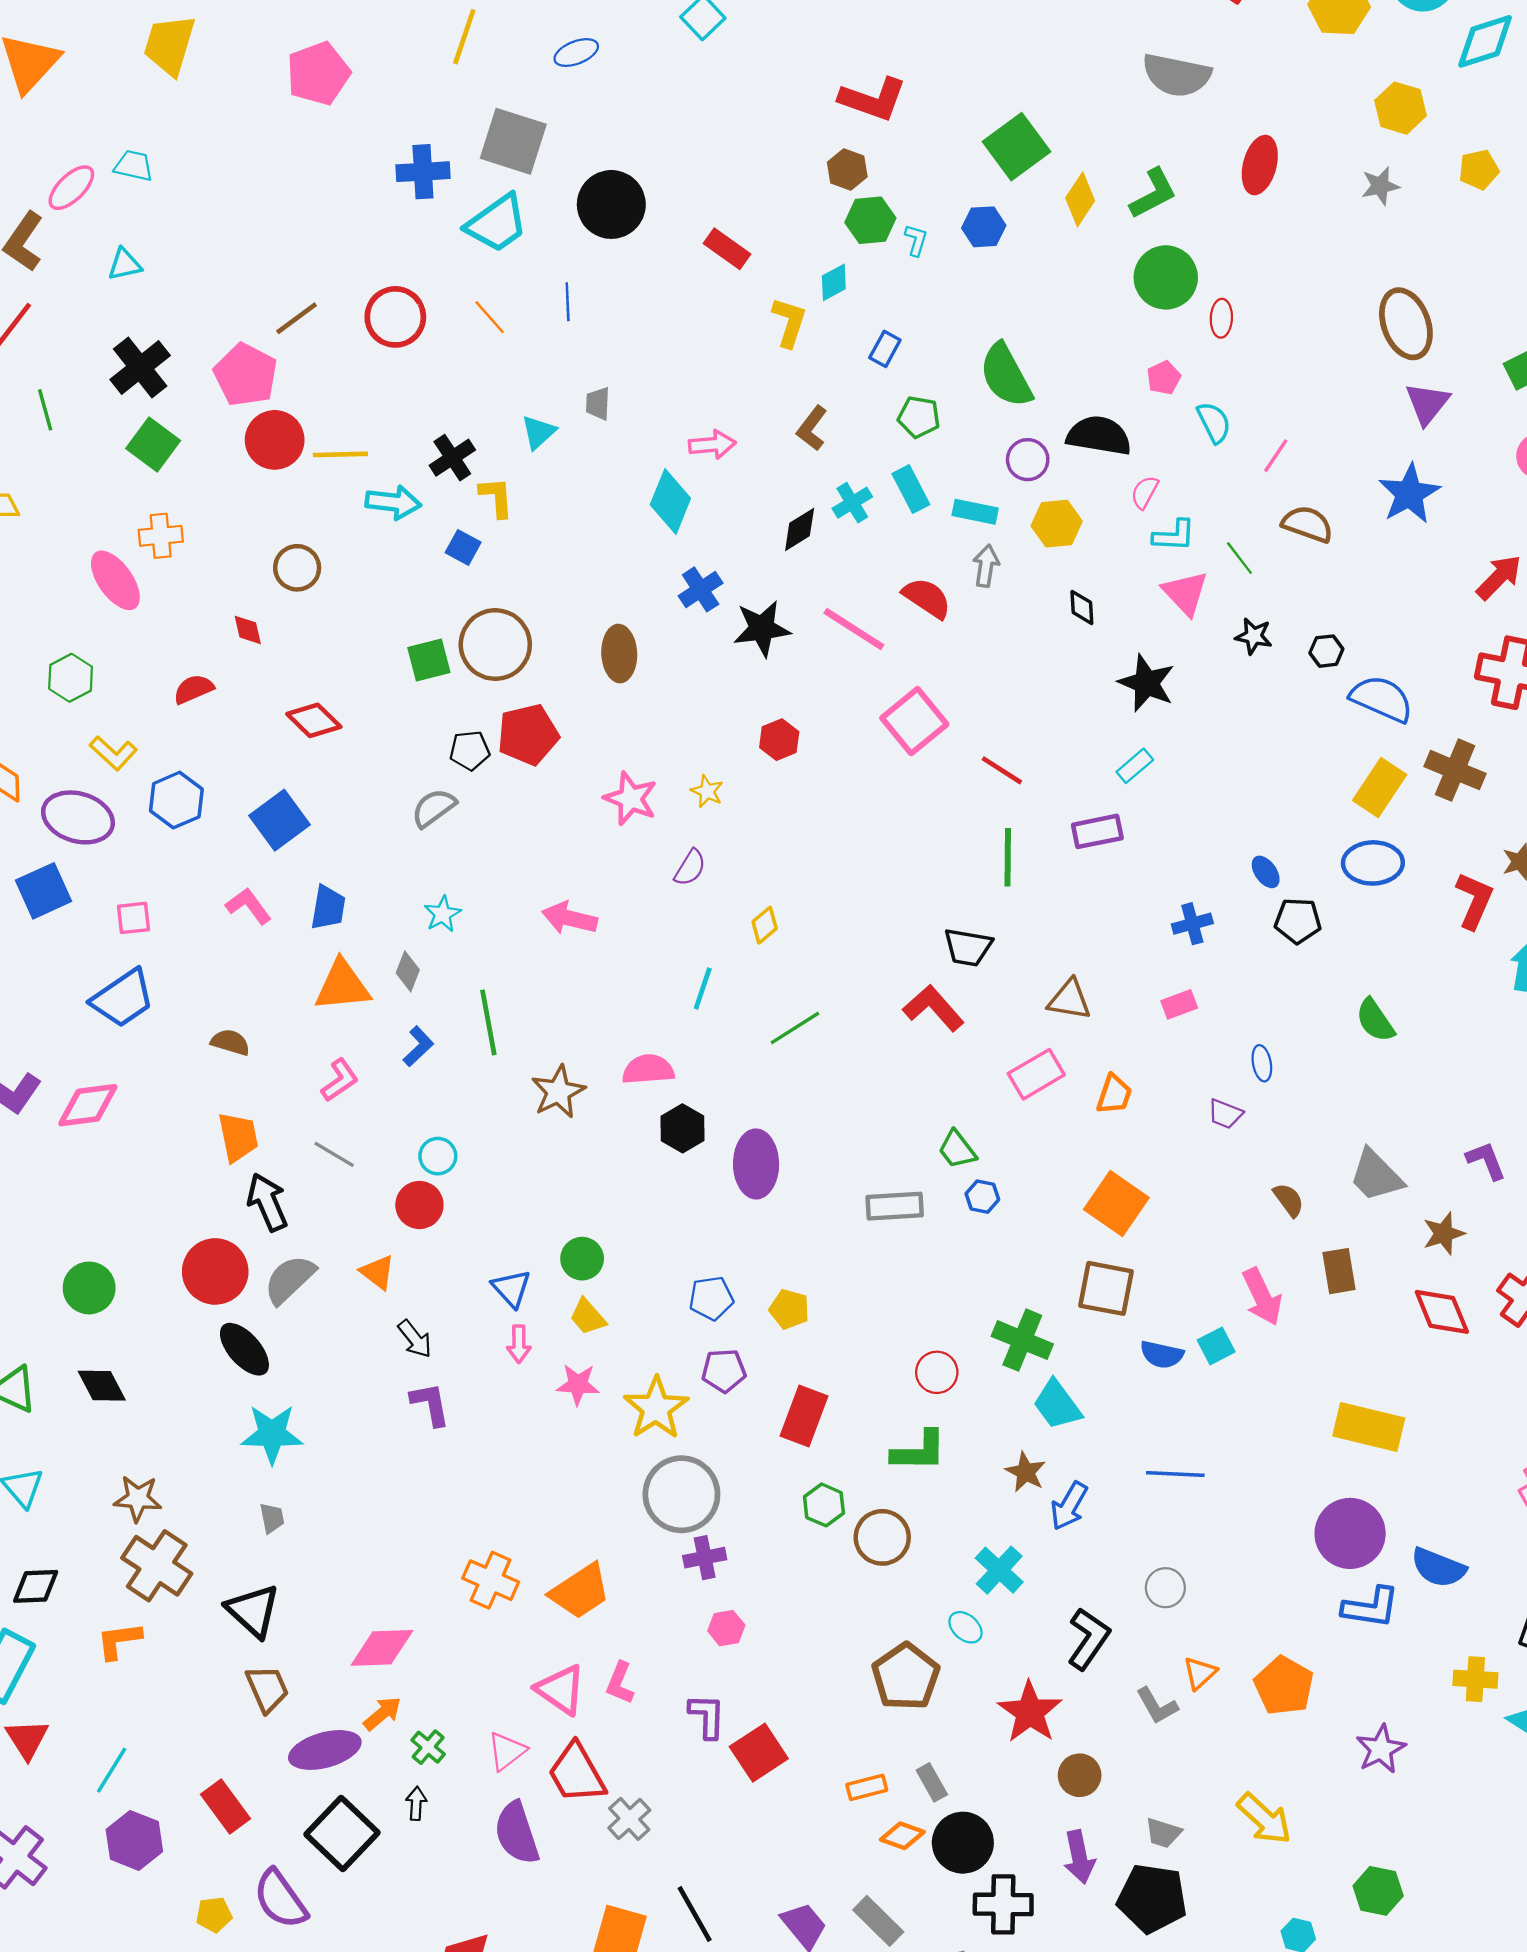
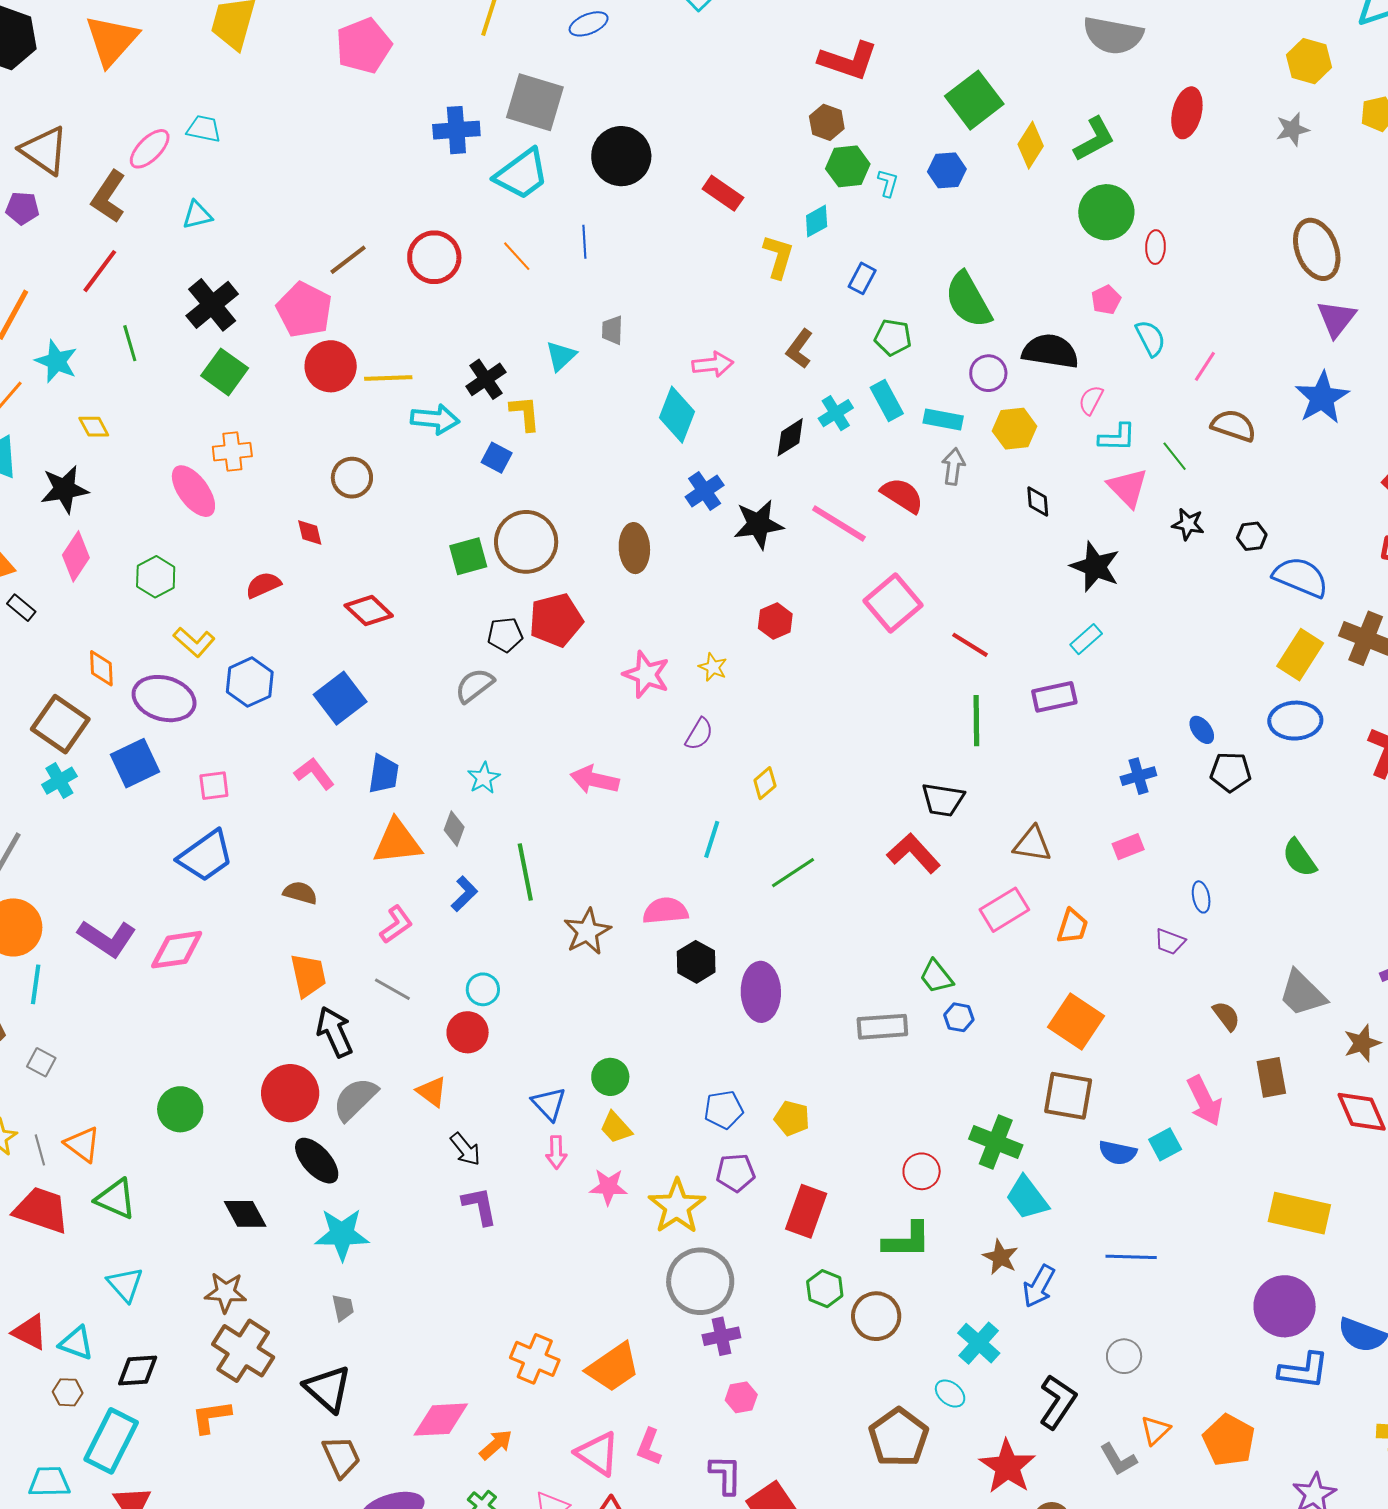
black diamond: (102, 1386) -> (245, 1214), moved
orange arrow: (382, 1713) -> (496, 1445), moved

